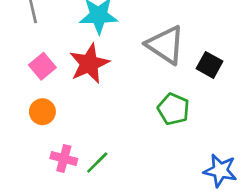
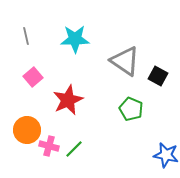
red star: (89, 64) -> (68, 100), moved
orange circle: (42, 112) -> (27, 130), moved, size x1.4

